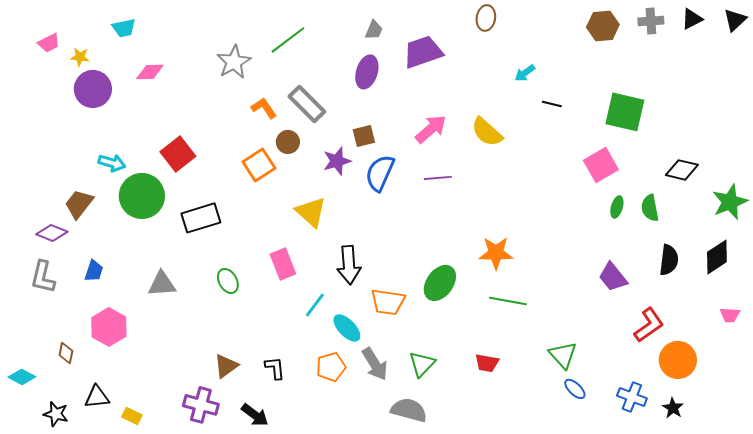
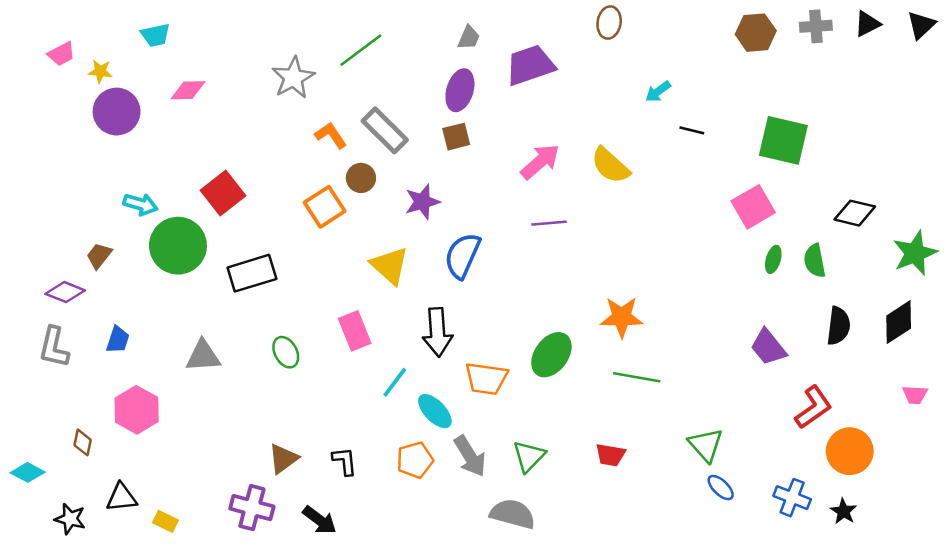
brown square: (364, 136) -> (456, 137), moved
blue semicircle: (380, 173) -> (462, 256), moved
brown trapezoid: (79, 204) -> (99, 256), size x0.7

